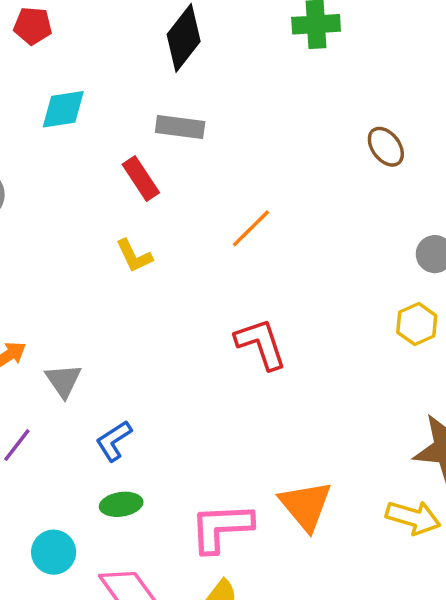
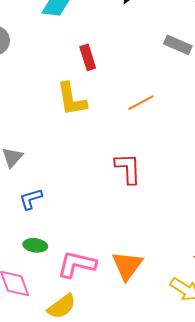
gray rectangle: (180, 127) -> (178, 45), moved
yellow L-shape: (134, 256) -> (72, 99), size x1.6
green ellipse: (121, 504) -> (35, 245), moved

